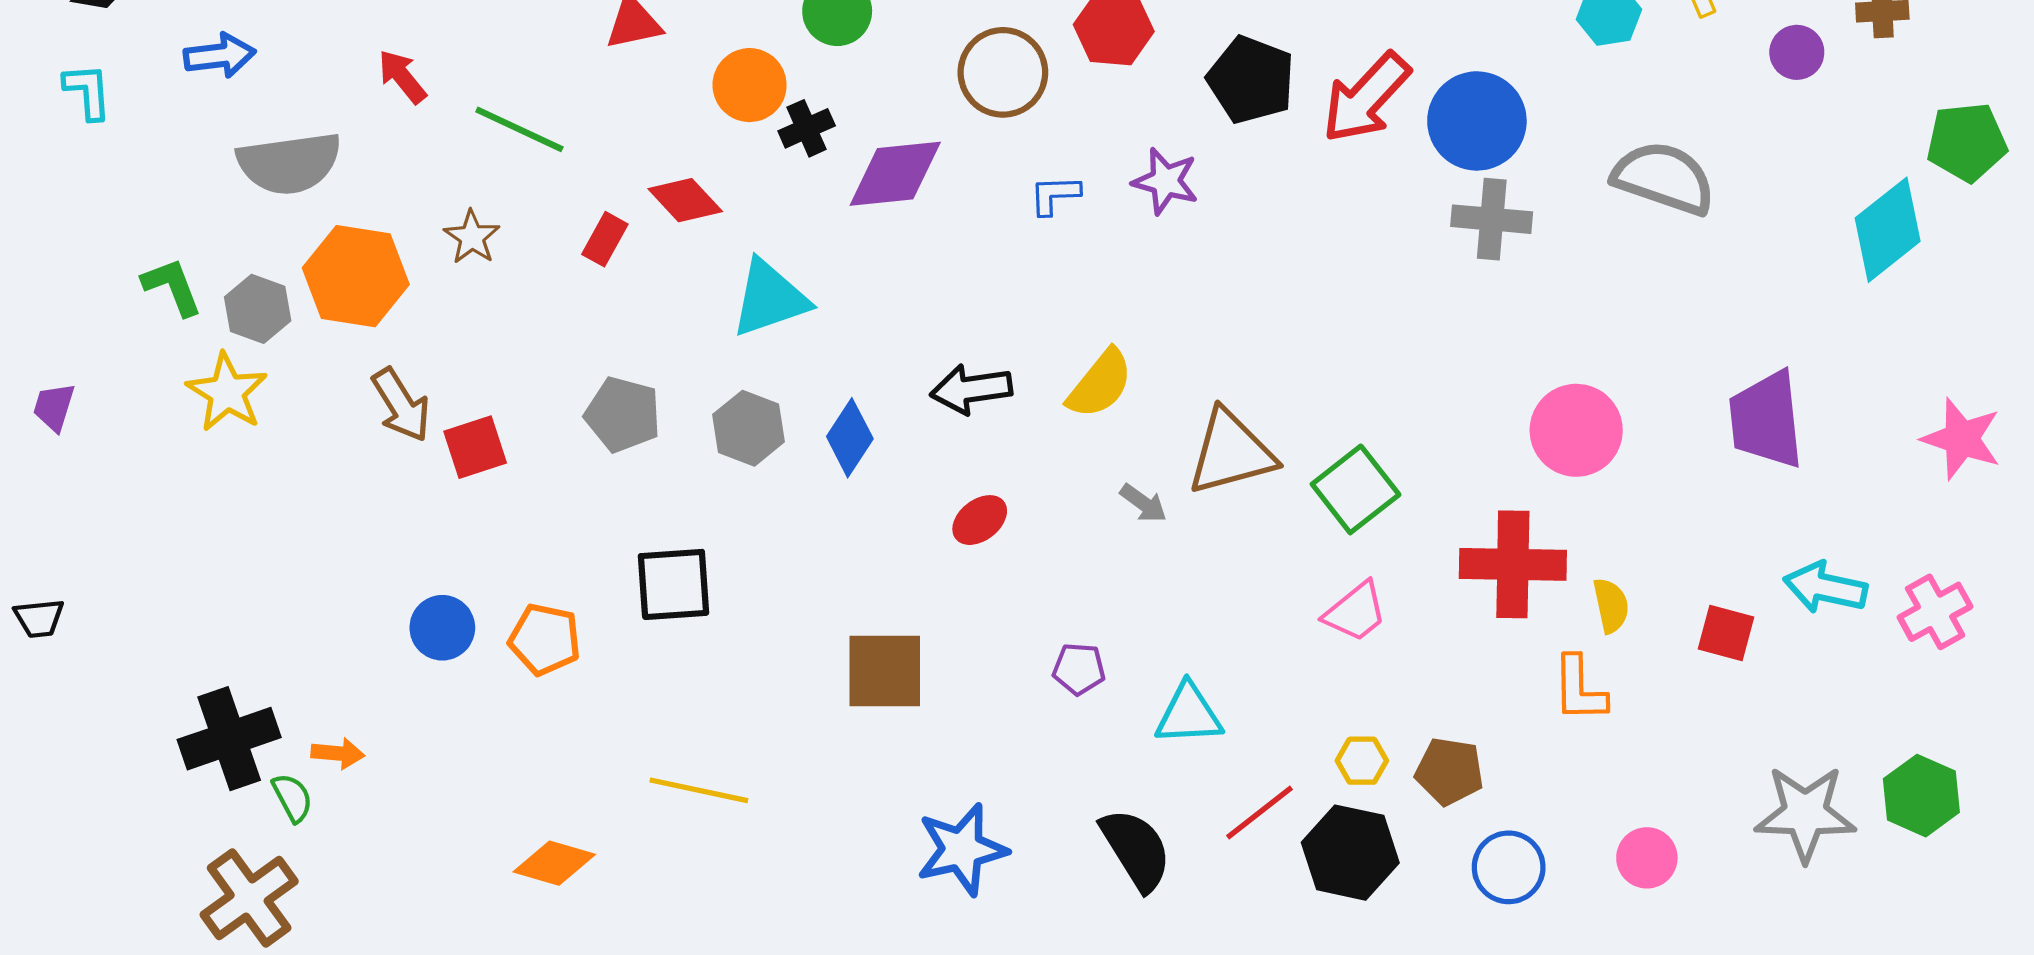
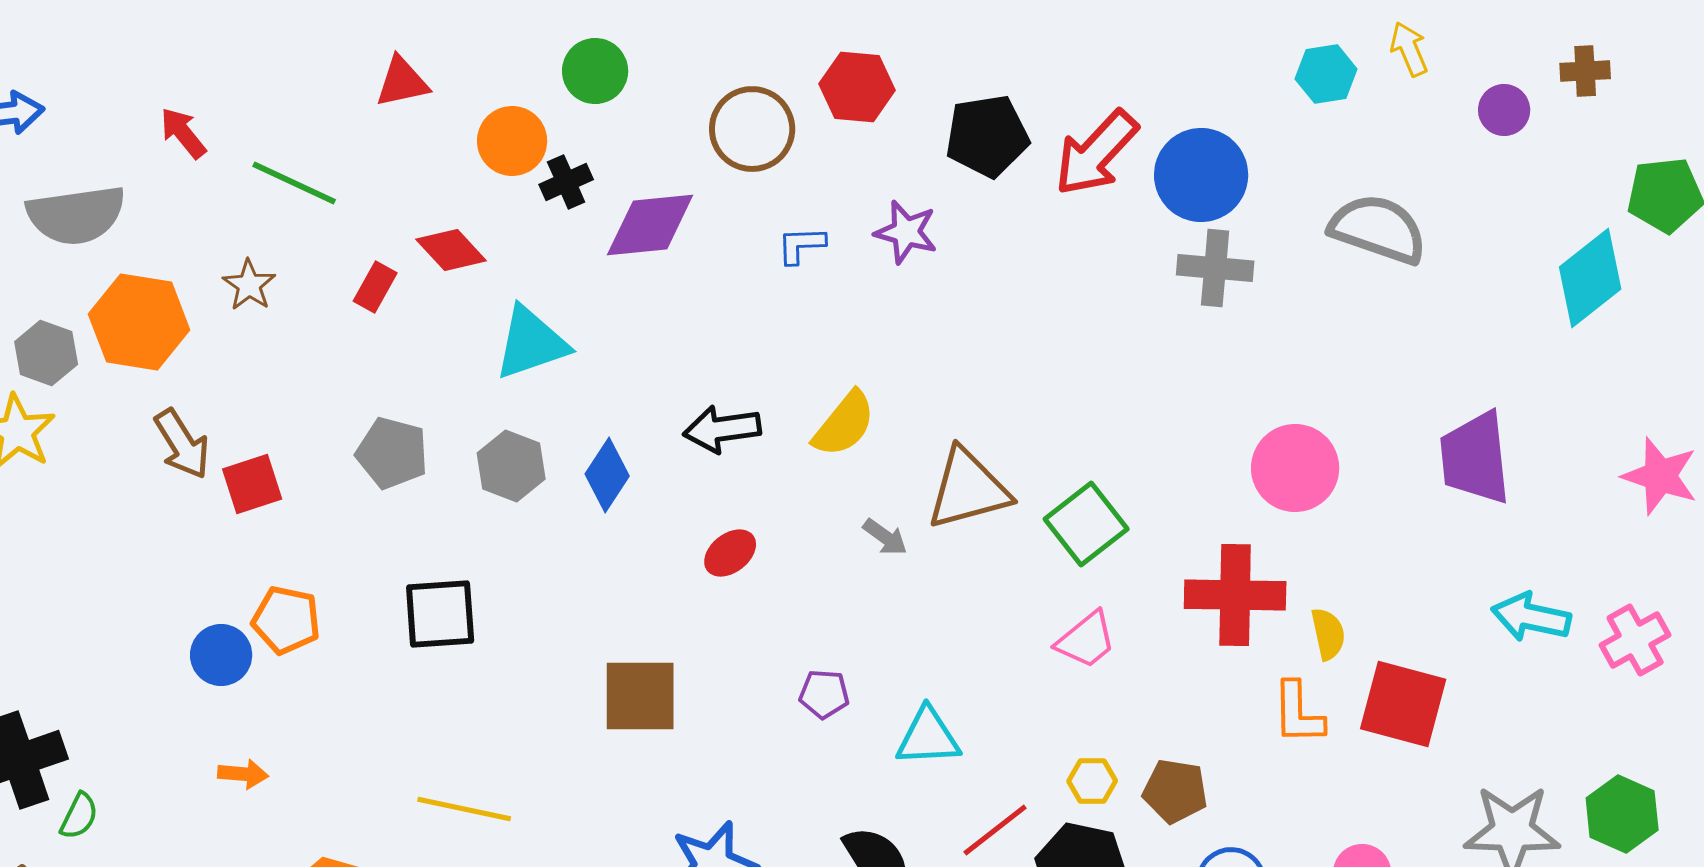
black pentagon: (1251, 80) -> (987, 136), turned -30
red square: (1726, 633) -> (1403, 704), moved, size x1.6
orange pentagon: (545, 639) -> (286, 620), moved
orange arrow: (338, 753) -> (243, 774), moved
green semicircle: (292, 798) -> (79, 816), turned 54

